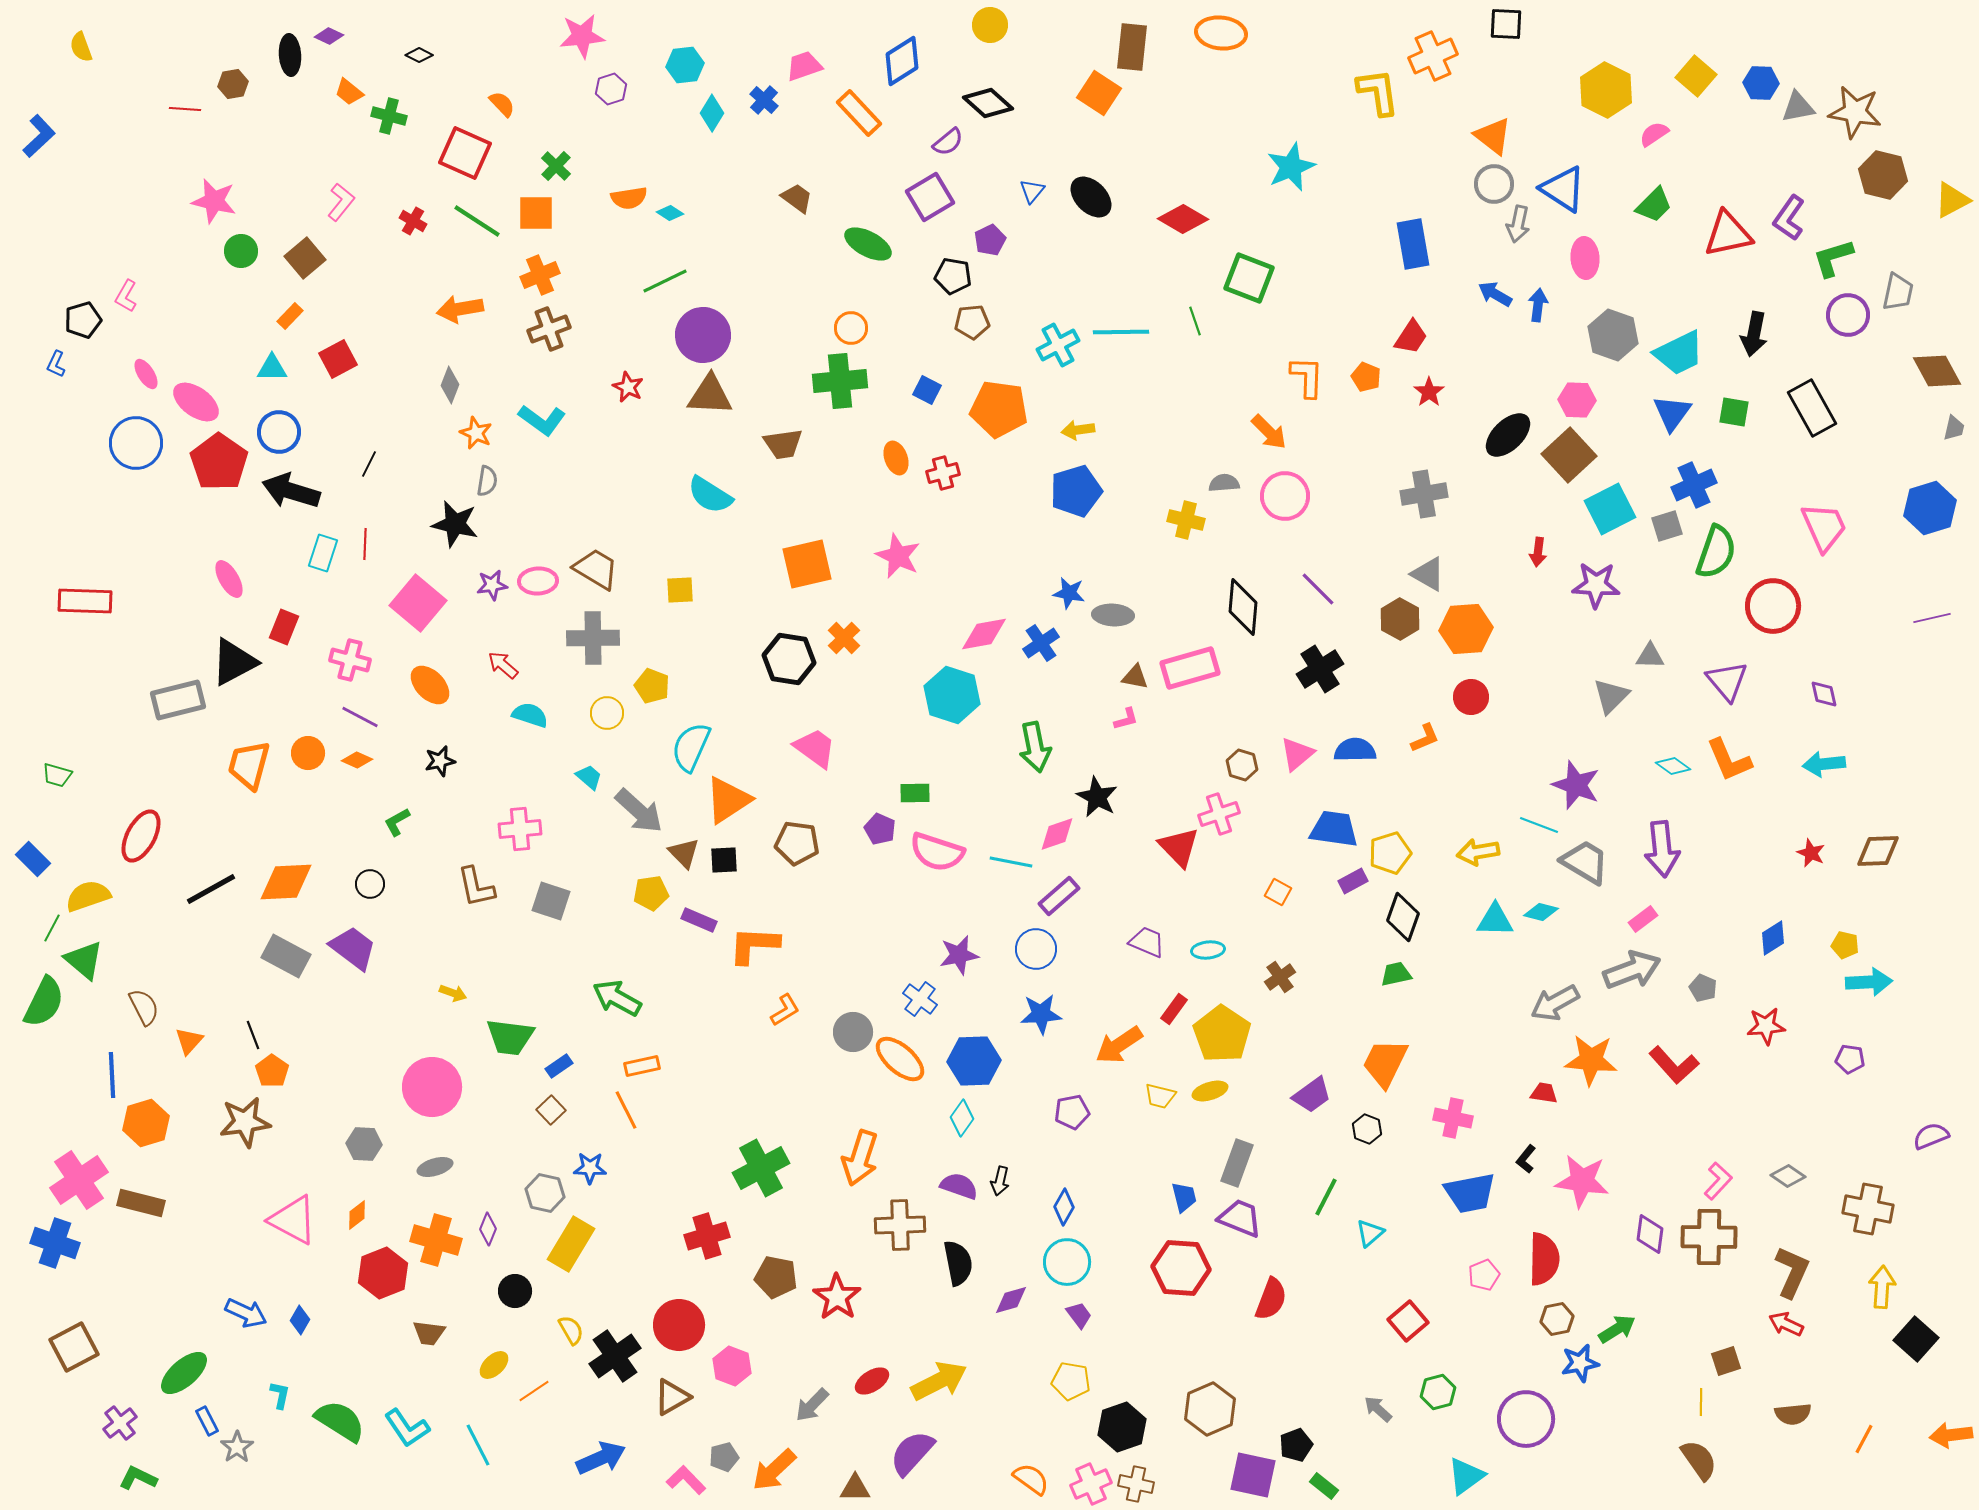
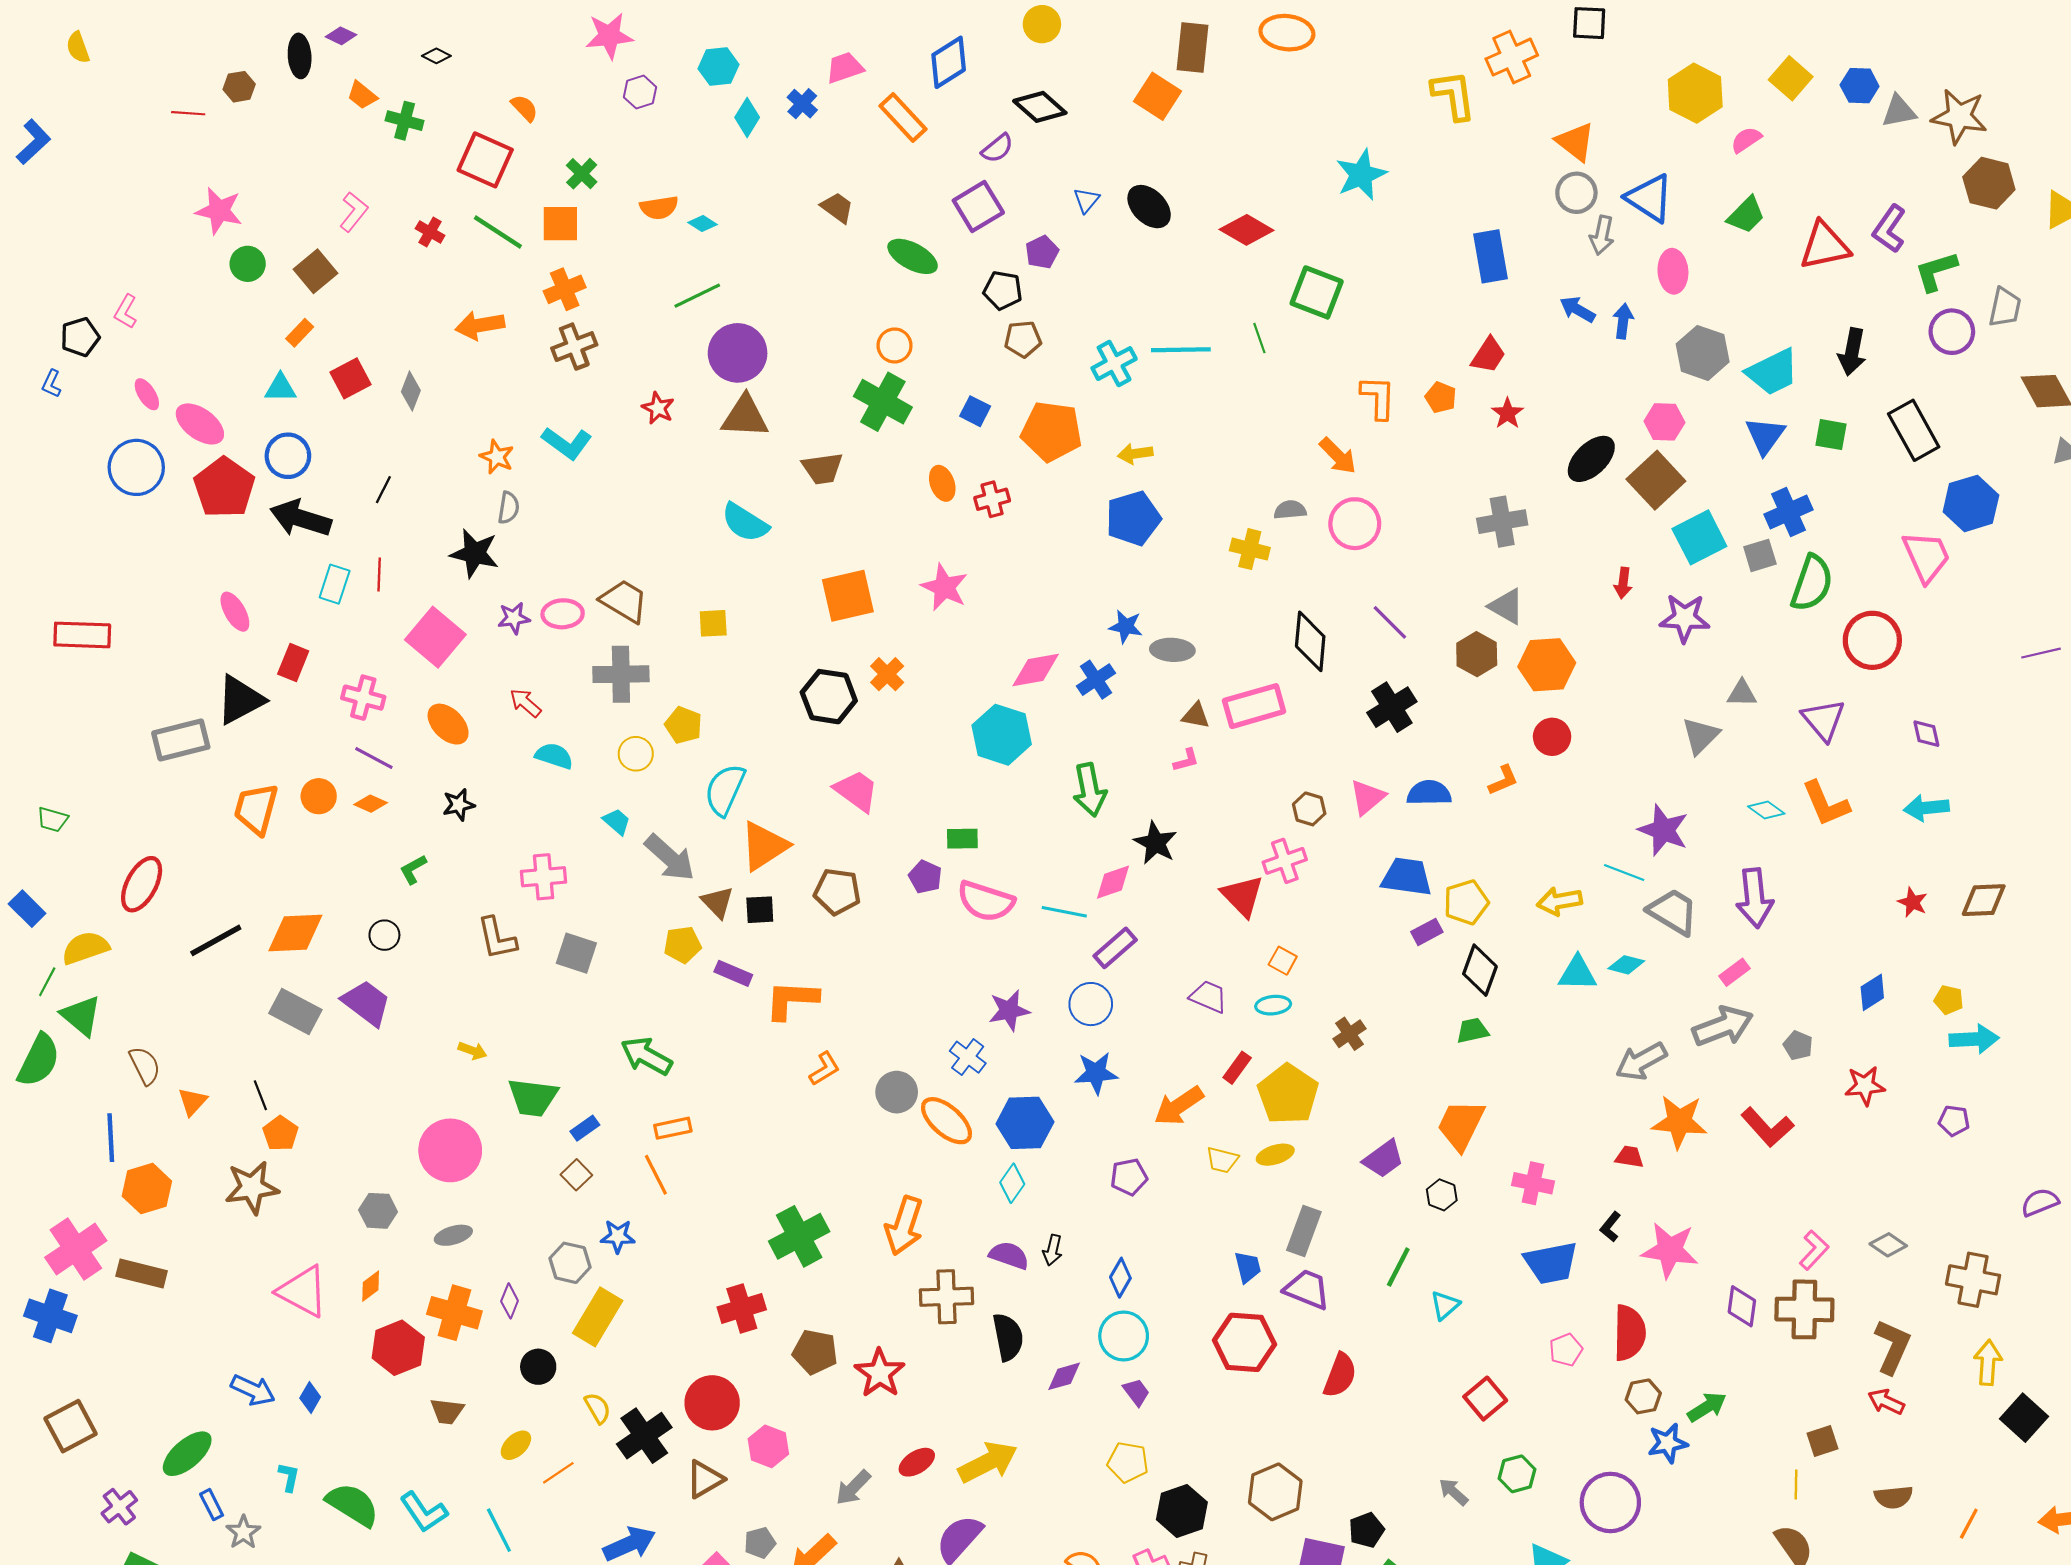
green cross: (840, 381) -> (883, 402), turned 34
gray diamond: (450, 385) -> (411, 391), moved
blue hexagon: (1930, 508) -> (1971, 503), moved
orange square: (1278, 892) -> (1283, 961), moved

